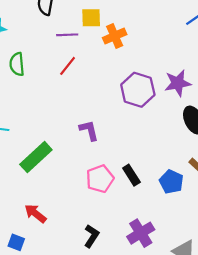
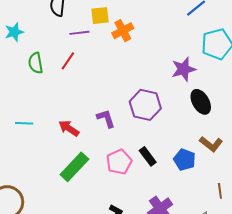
red line: (68, 66) -> (68, 61), moved
purple hexagon: (138, 90) -> (145, 105), moved
green rectangle: (36, 157) -> (74, 167), moved
red arrow: (35, 213) -> (69, 128), moved

